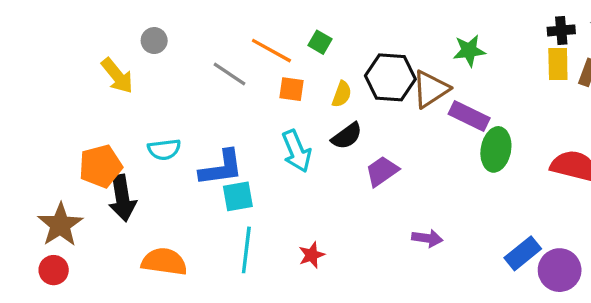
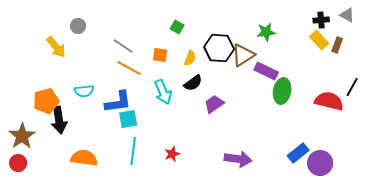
orange line: (271, 51) -> (129, 68), moved
yellow rectangle: (558, 64) -> (319, 40), turned -42
purple arrow: (427, 238) -> (238, 159), moved, size x1.5

